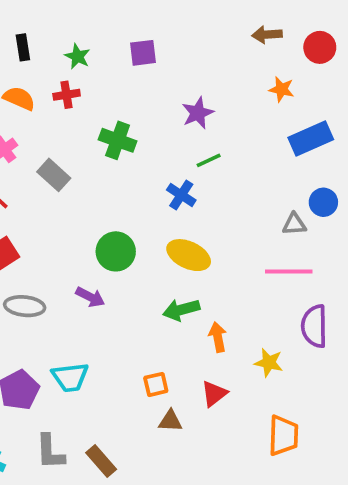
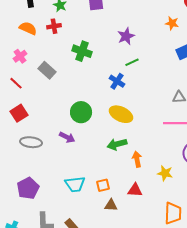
cyan trapezoid: (70, 377) -> (75, 184), moved
red triangle: (214, 394) -> (135, 190), turned 42

